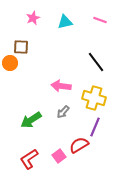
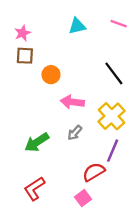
pink star: (33, 18) -> (22, 33), moved
orange circle: (10, 63) -> (51, 75), moved
yellow cross: (94, 98) -> (112, 116), turned 30
pink square: (59, 156) -> (83, 198), moved

